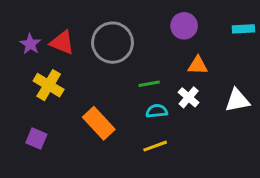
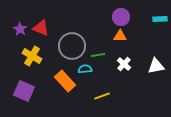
gray circle: (112, 43) -> (72, 46), moved
orange triangle: (198, 65) -> (120, 36), moved
cyan semicircle: (157, 111) -> (85, 69), moved
purple square: (36, 138) -> (24, 91), size x1.5

